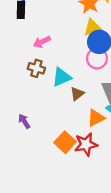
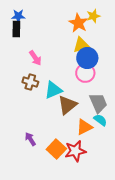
pink arrow: (42, 42) -> (35, 58), turned -98
brown triangle: (77, 94) -> (67, 105), size x1.5
purple arrow: (24, 121) -> (30, 139), moved

